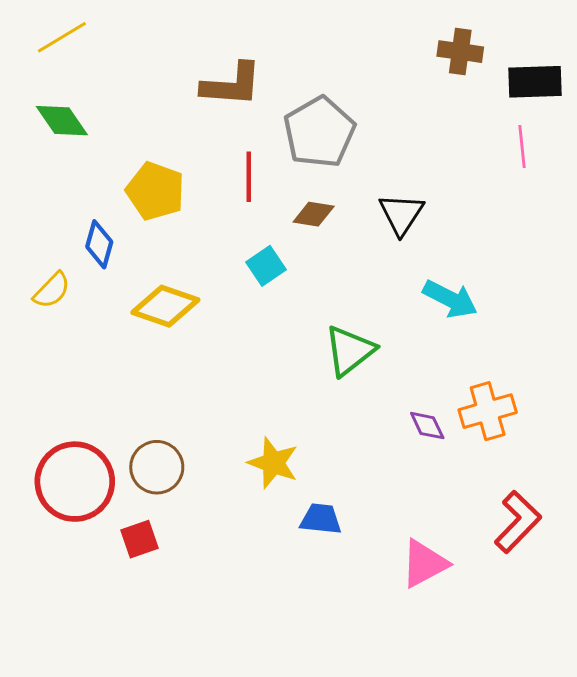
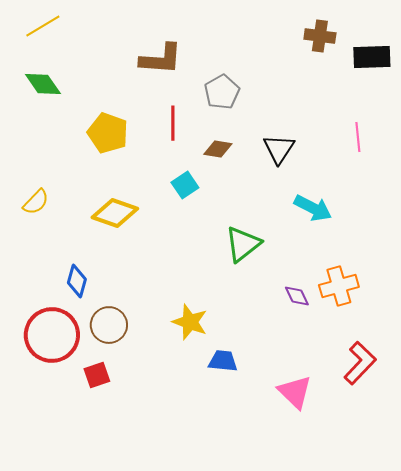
gray pentagon: (319, 132) -> (222, 92), size x0.7
pink line: (522, 147) -> (358, 137), moved
blue diamond: (99, 244) -> (77, 281), moved
pink triangle: (424, 564) -> (295, 392), turned -48

